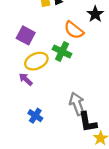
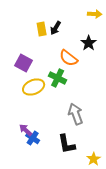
purple arrow: (26, 79) -> (26, 130), moved
gray arrow: (77, 104) -> (76, 114), moved
black L-shape: (88, 122) -> (67, 144), moved

